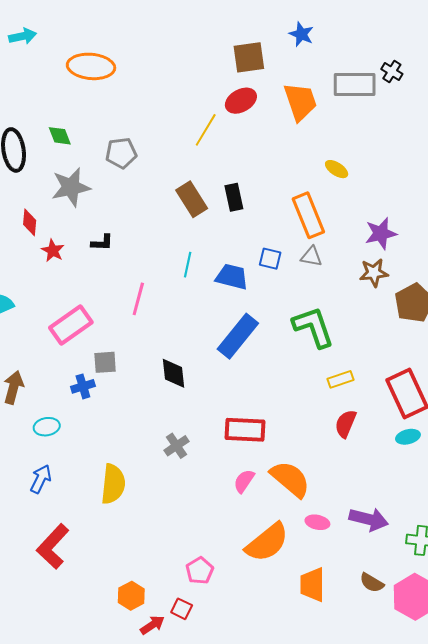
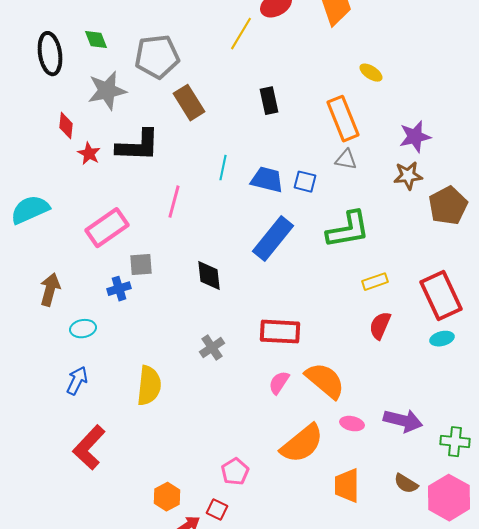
gray pentagon: (121, 153) -> (157, 57), size x1.4
brown rectangle: (192, 199) -> (189, 103), moved
black L-shape: (102, 243) -> (138, 146), size x2.0
blue square: (270, 259) -> (305, 182), moved
green L-shape: (313, 327) -> (348, 230), turned 99

